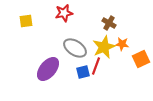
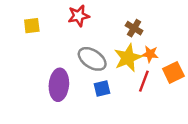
red line: (96, 66) -> (144, 81), moved
purple ellipse: (48, 69) -> (59, 85), turned -35

